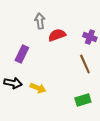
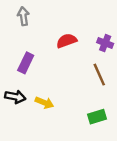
gray arrow: (40, 21) -> (23, 16), moved

